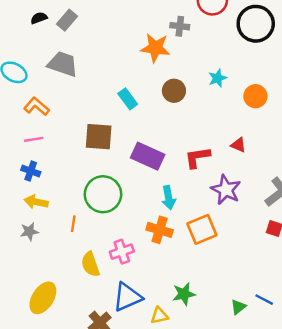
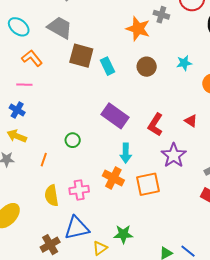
brown square: (99, 137) -> (81, 56), moved
red L-shape: (197, 157) -> (155, 125), turned -60
green circle: (103, 194) -> (73, 140), size x0.5
yellow triangle: (159, 316) -> (100, 248), turned -35

